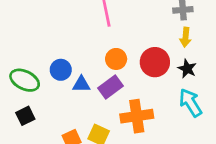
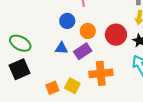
blue circle: (61, 70) -> (67, 21), moved
black square: (25, 116) -> (19, 69), size x1.5

